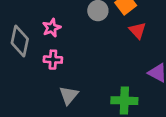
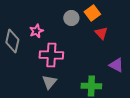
pink cross: (53, 60) -> (51, 55), moved, size x1.6

